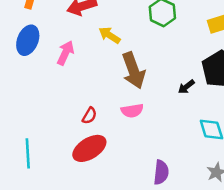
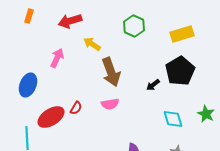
blue ellipse: (28, 40) -> (28, 85), moved
red ellipse: (89, 148) -> (51, 117), moved

